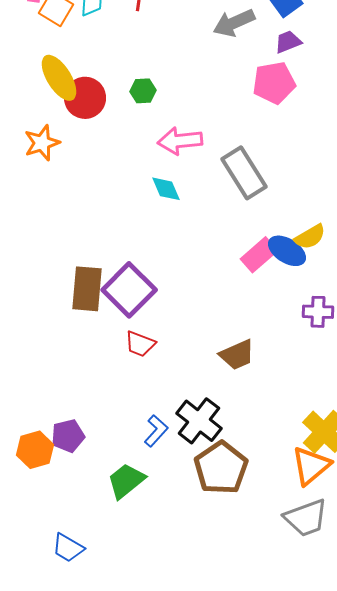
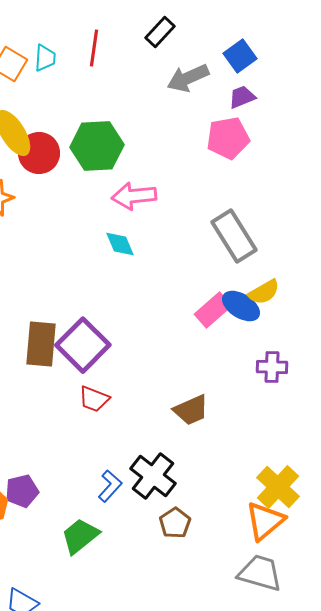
green hexagon: (143, 91) -> (97, 146), size x2.0
gray rectangle: (244, 173) -> (234, 236), moved
brown pentagon: (221, 468) -> (175, 523), size x0.6
gray trapezoid: (306, 518) -> (260, 573), turned -144

